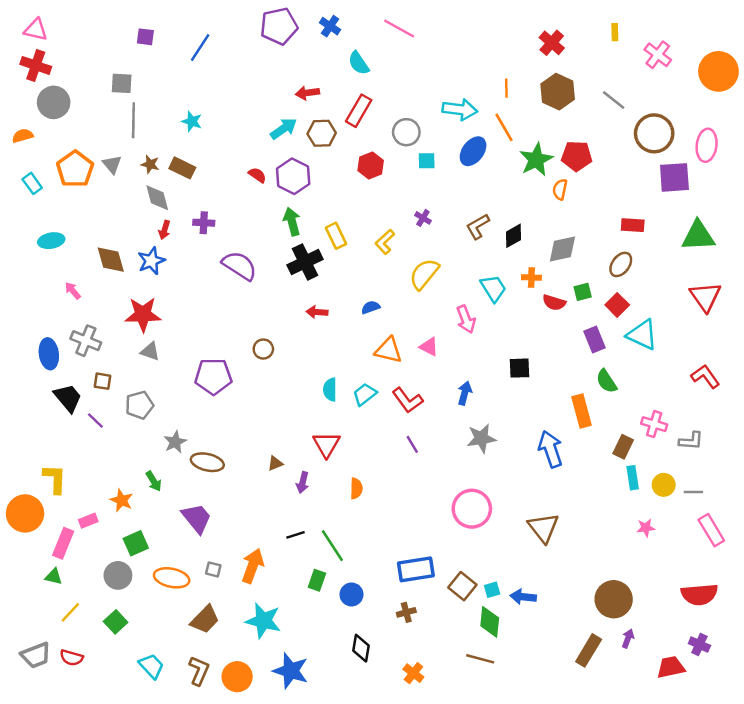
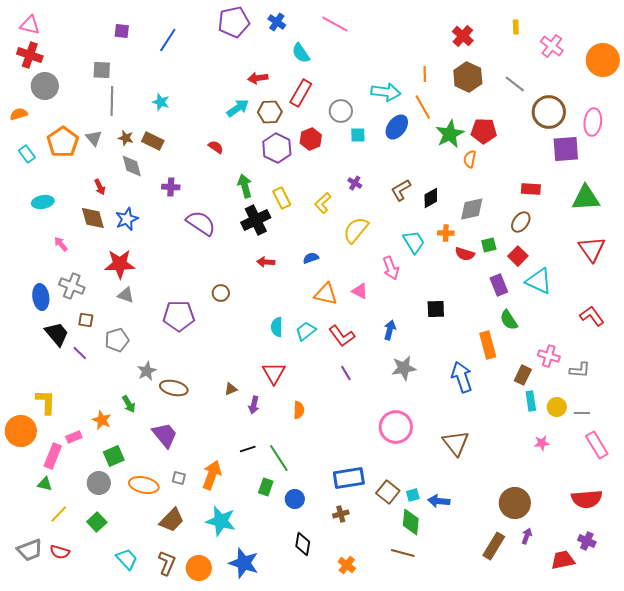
purple hexagon: (293, 176) -> (277, 148), moved
red arrow: (164, 230) -> (100, 187), moved, turned -42

